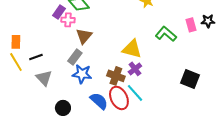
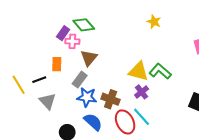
green L-shape: (166, 34) -> (160, 71), moved
orange rectangle: (16, 42) -> (57, 64), moved
brown cross: (116, 76) -> (111, 99), moved
blue semicircle: (99, 101) -> (93, 122), moved

